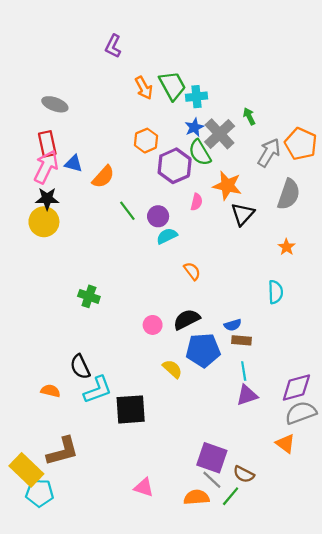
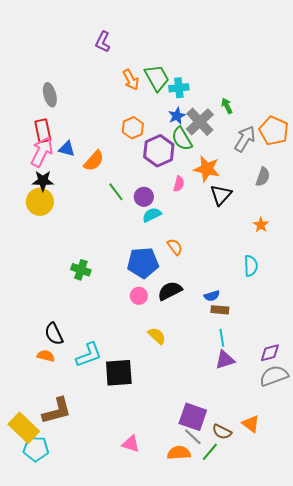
gray ellipse: (55, 104) -> (50, 95), turned 55
gray semicircle: (289, 194) -> (263, 177), size x0.7
blue pentagon: (203, 350) -> (143, 263), moved
black semicircle: (80, 367) -> (54, 334), moved
purple diamond: (296, 388) -> (270, 353), size x0.7
orange triangle: (285, 444) -> (251, 424), moved

